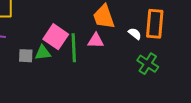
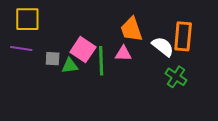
white semicircle: (135, 34) -> (163, 47), size x1.6
gray square: (26, 56) -> (53, 59), moved

